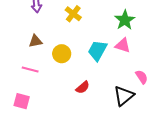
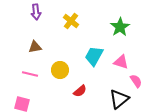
pink triangle: (123, 45) -> (121, 62), moved
yellow circle: (62, 54) -> (60, 70), moved

